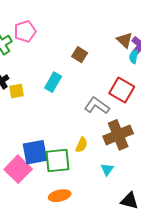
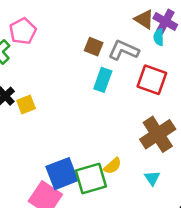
cyan rectangle: (53, 82) -> (103, 80), moved
gray L-shape: (97, 106) -> (124, 50), moved
yellow semicircle: (82, 145) -> (113, 166), moved, turned 35

